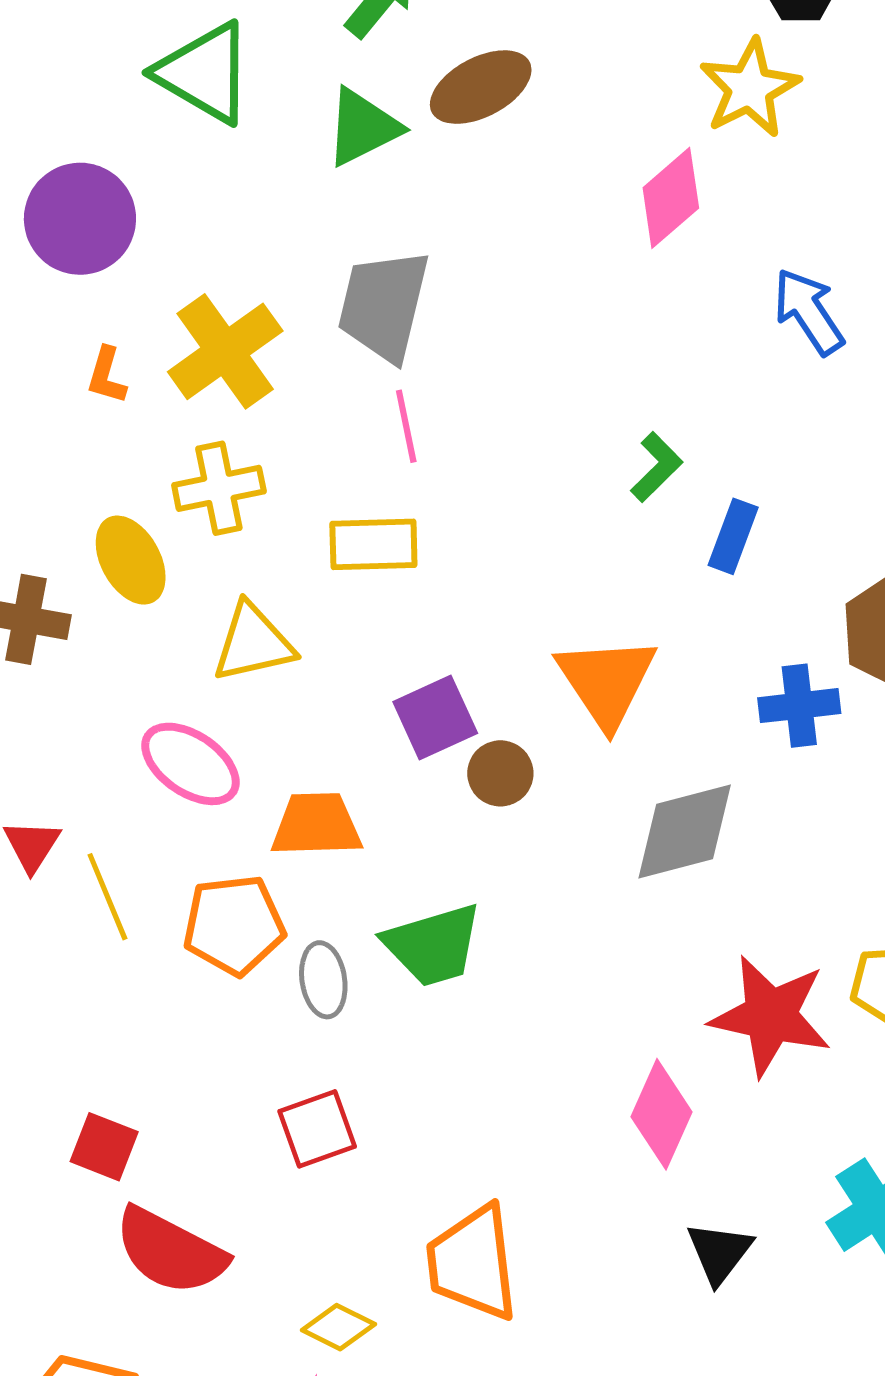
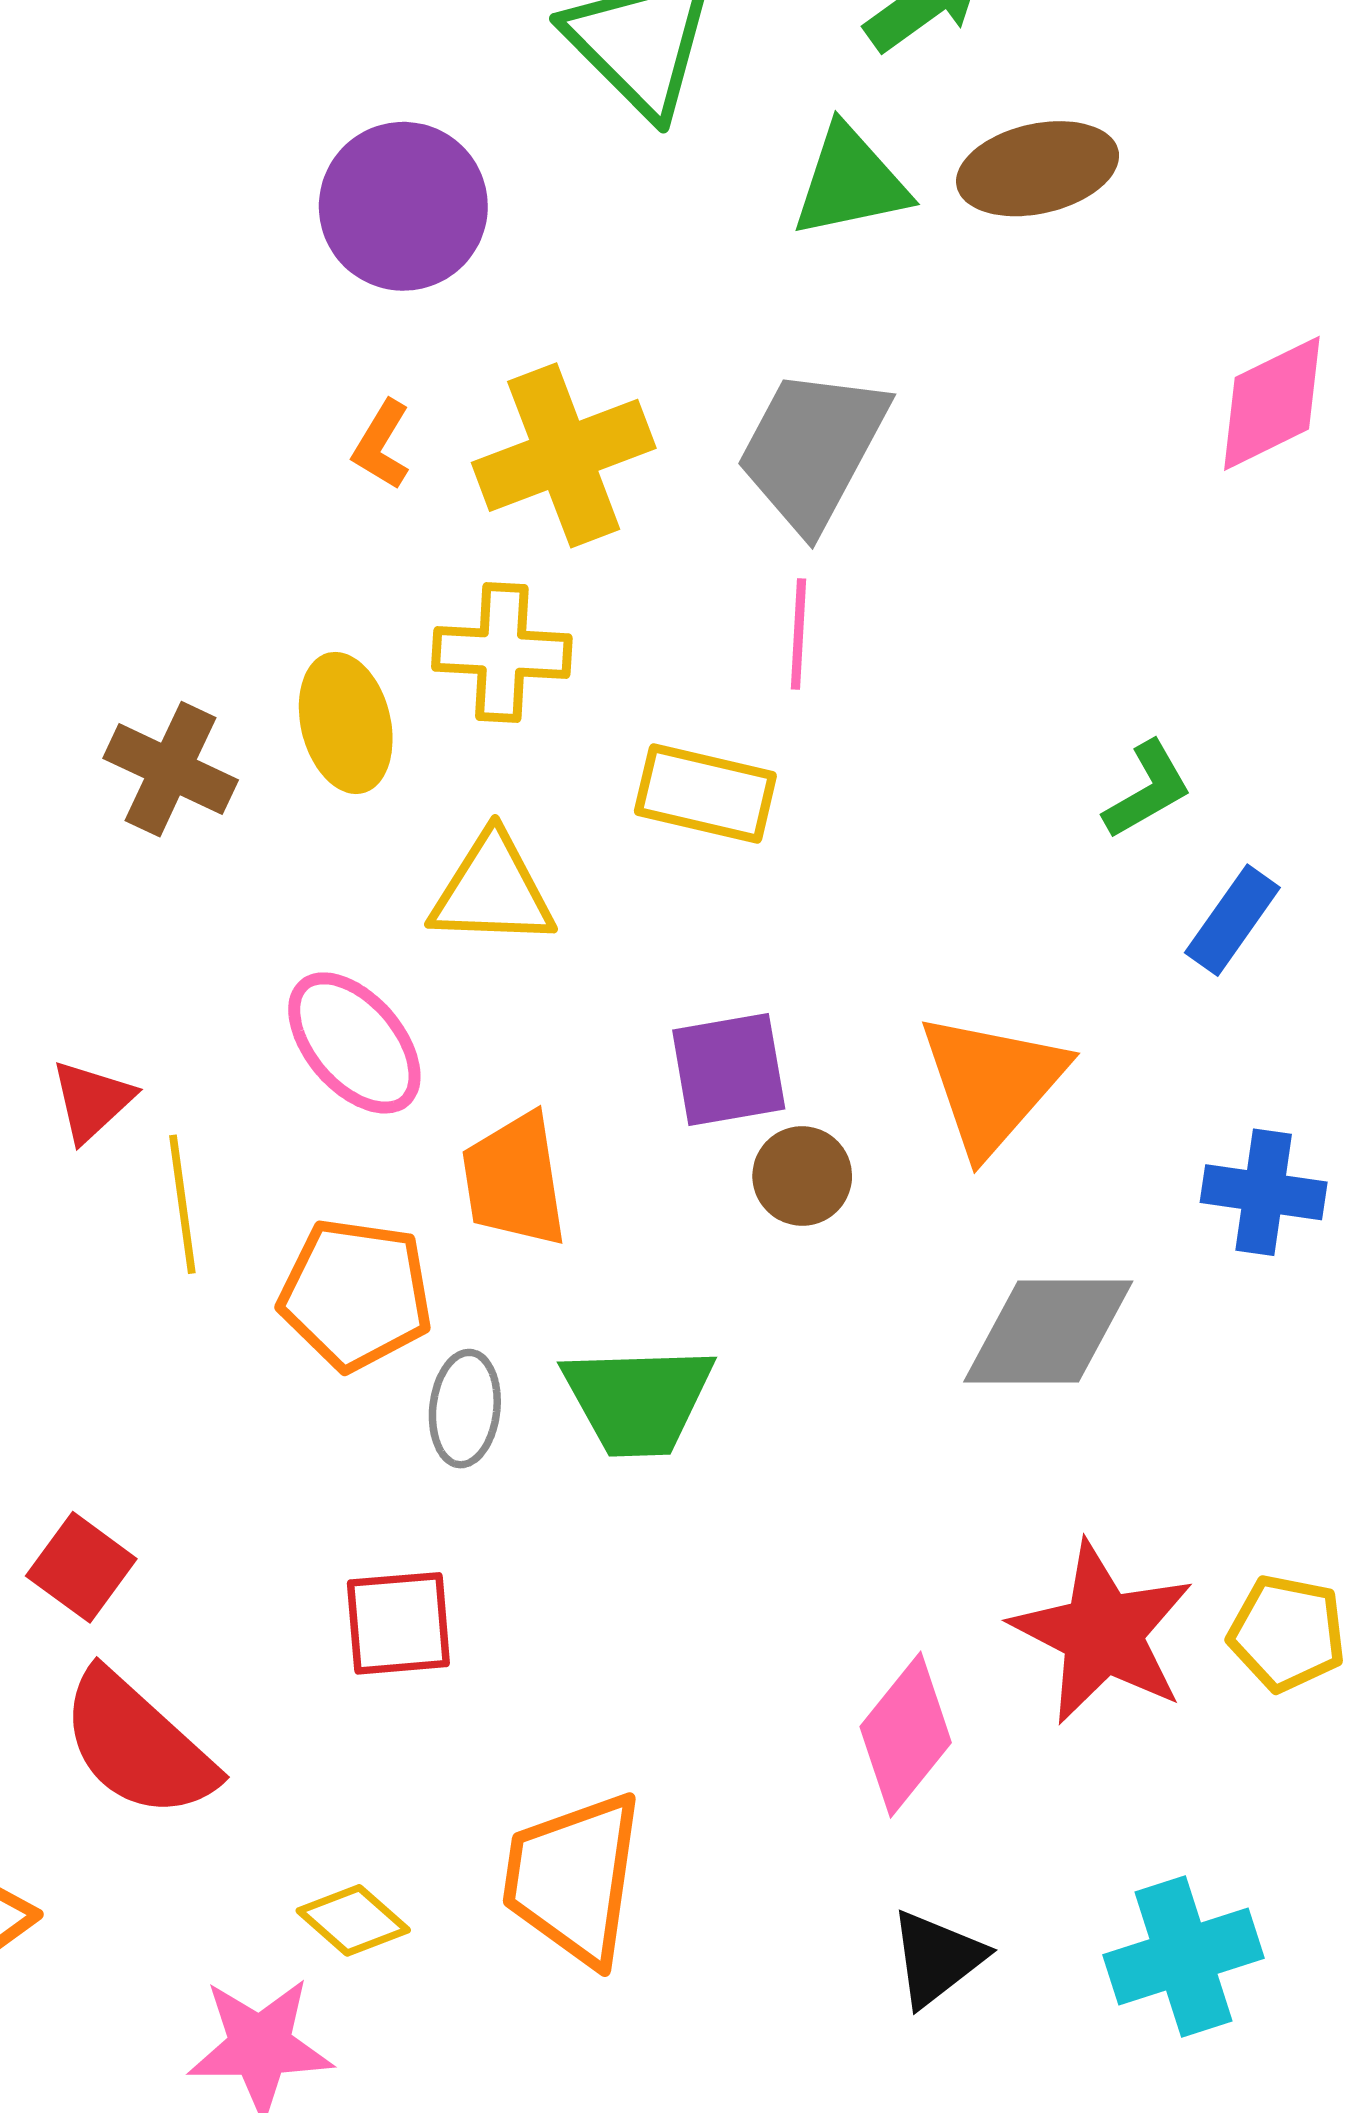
orange trapezoid: (316, 825) -> (514, 1180), turned -112

